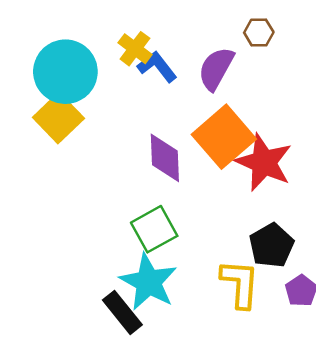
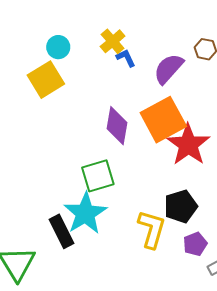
blue L-shape: (157, 67) -> (126, 58), size x0.7
cyan circle: (65, 72) -> (58, 47), size x0.5

